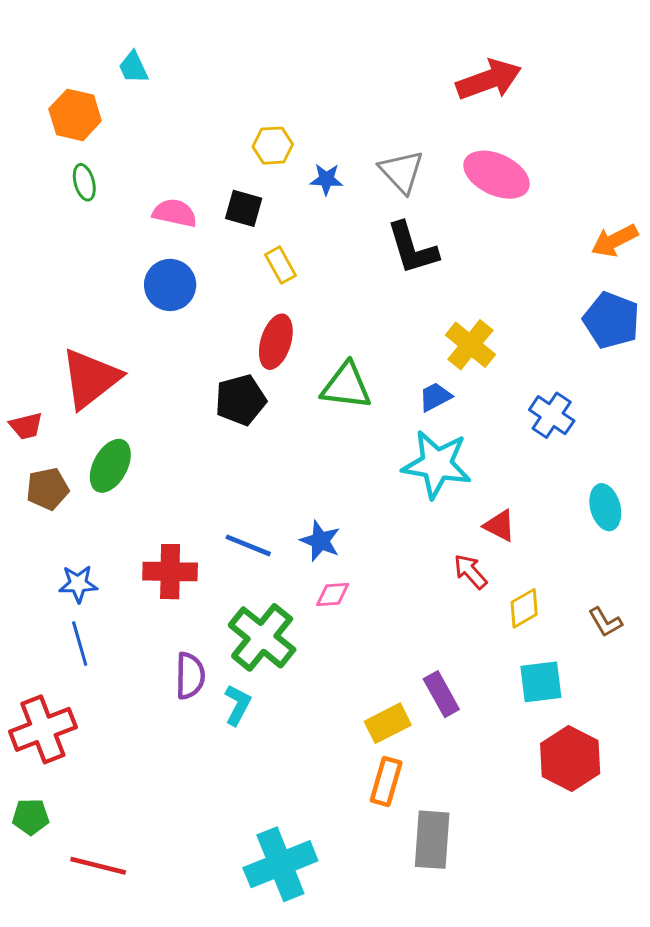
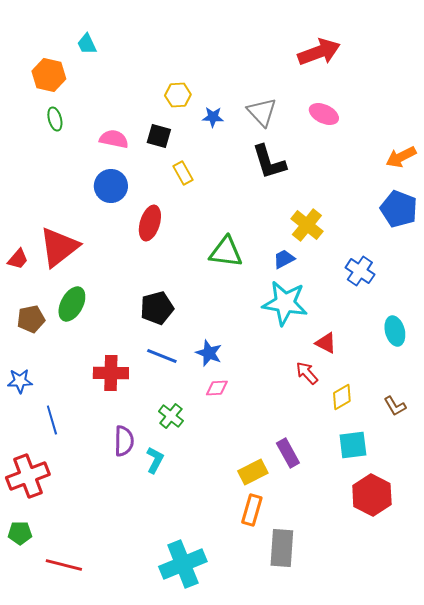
pink ellipse: (496, 175) -> (324, 114), size x0.7
red ellipse: (276, 342) -> (150, 223), moved
black pentagon: (241, 400) -> (157, 308), moved
red trapezoid: (26, 426) -> (18, 259), moved, turned -35
blue star: (78, 584) -> (20, 381), moved
green cross: (262, 637) -> (171, 416), size x0.6

